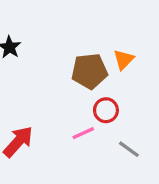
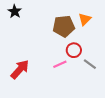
gray line: (129, 149) -> (90, 64), moved

